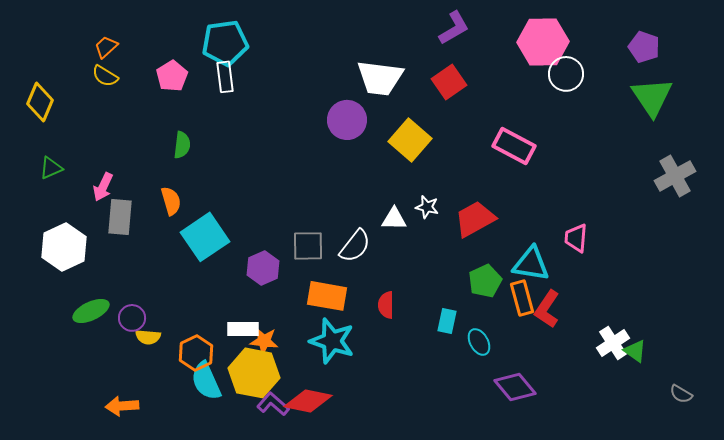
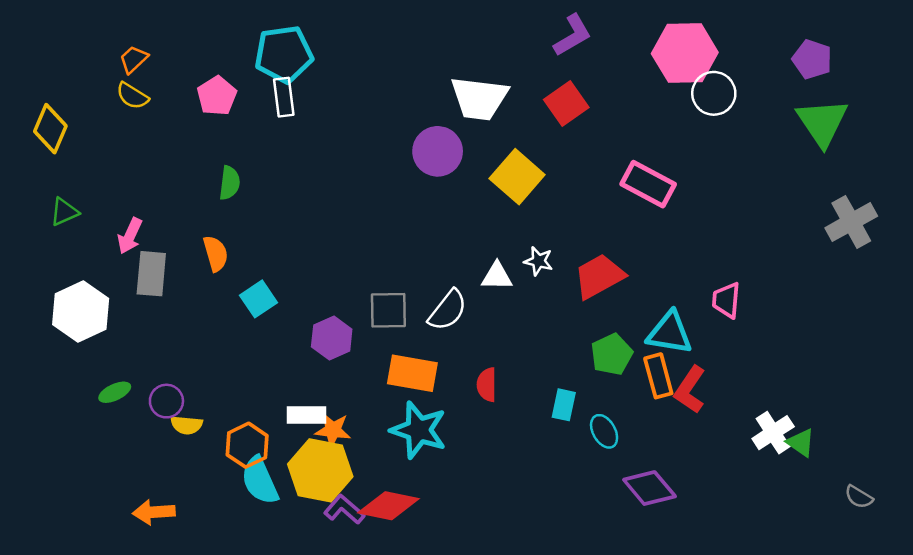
cyan square: (205, 237) -> (258, 299), size x0.6
green ellipse: (91, 311) -> (115, 392), size x0.7

